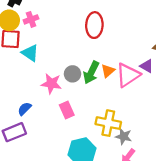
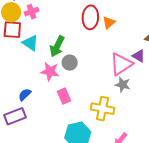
orange triangle: (108, 71) -> (109, 22), moved
green arrow: (91, 72) -> (57, 46), moved
gray star: (124, 136) -> (123, 85), moved

